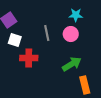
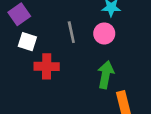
green arrow: (72, 64) -> (106, 75), turned -48

